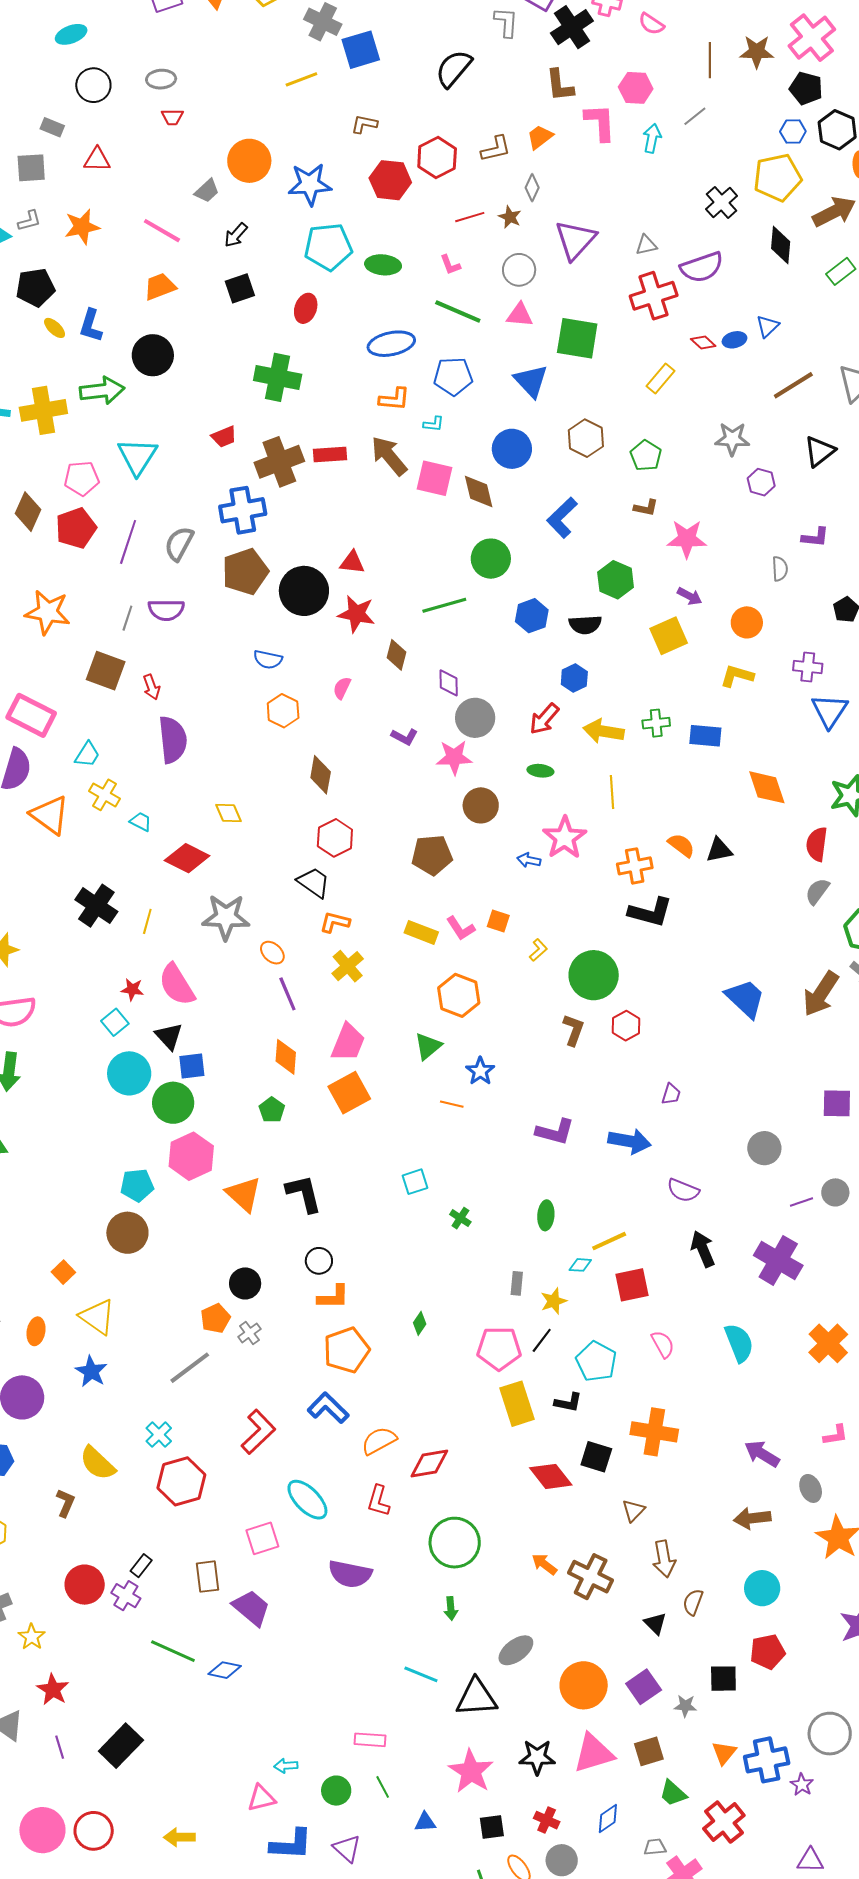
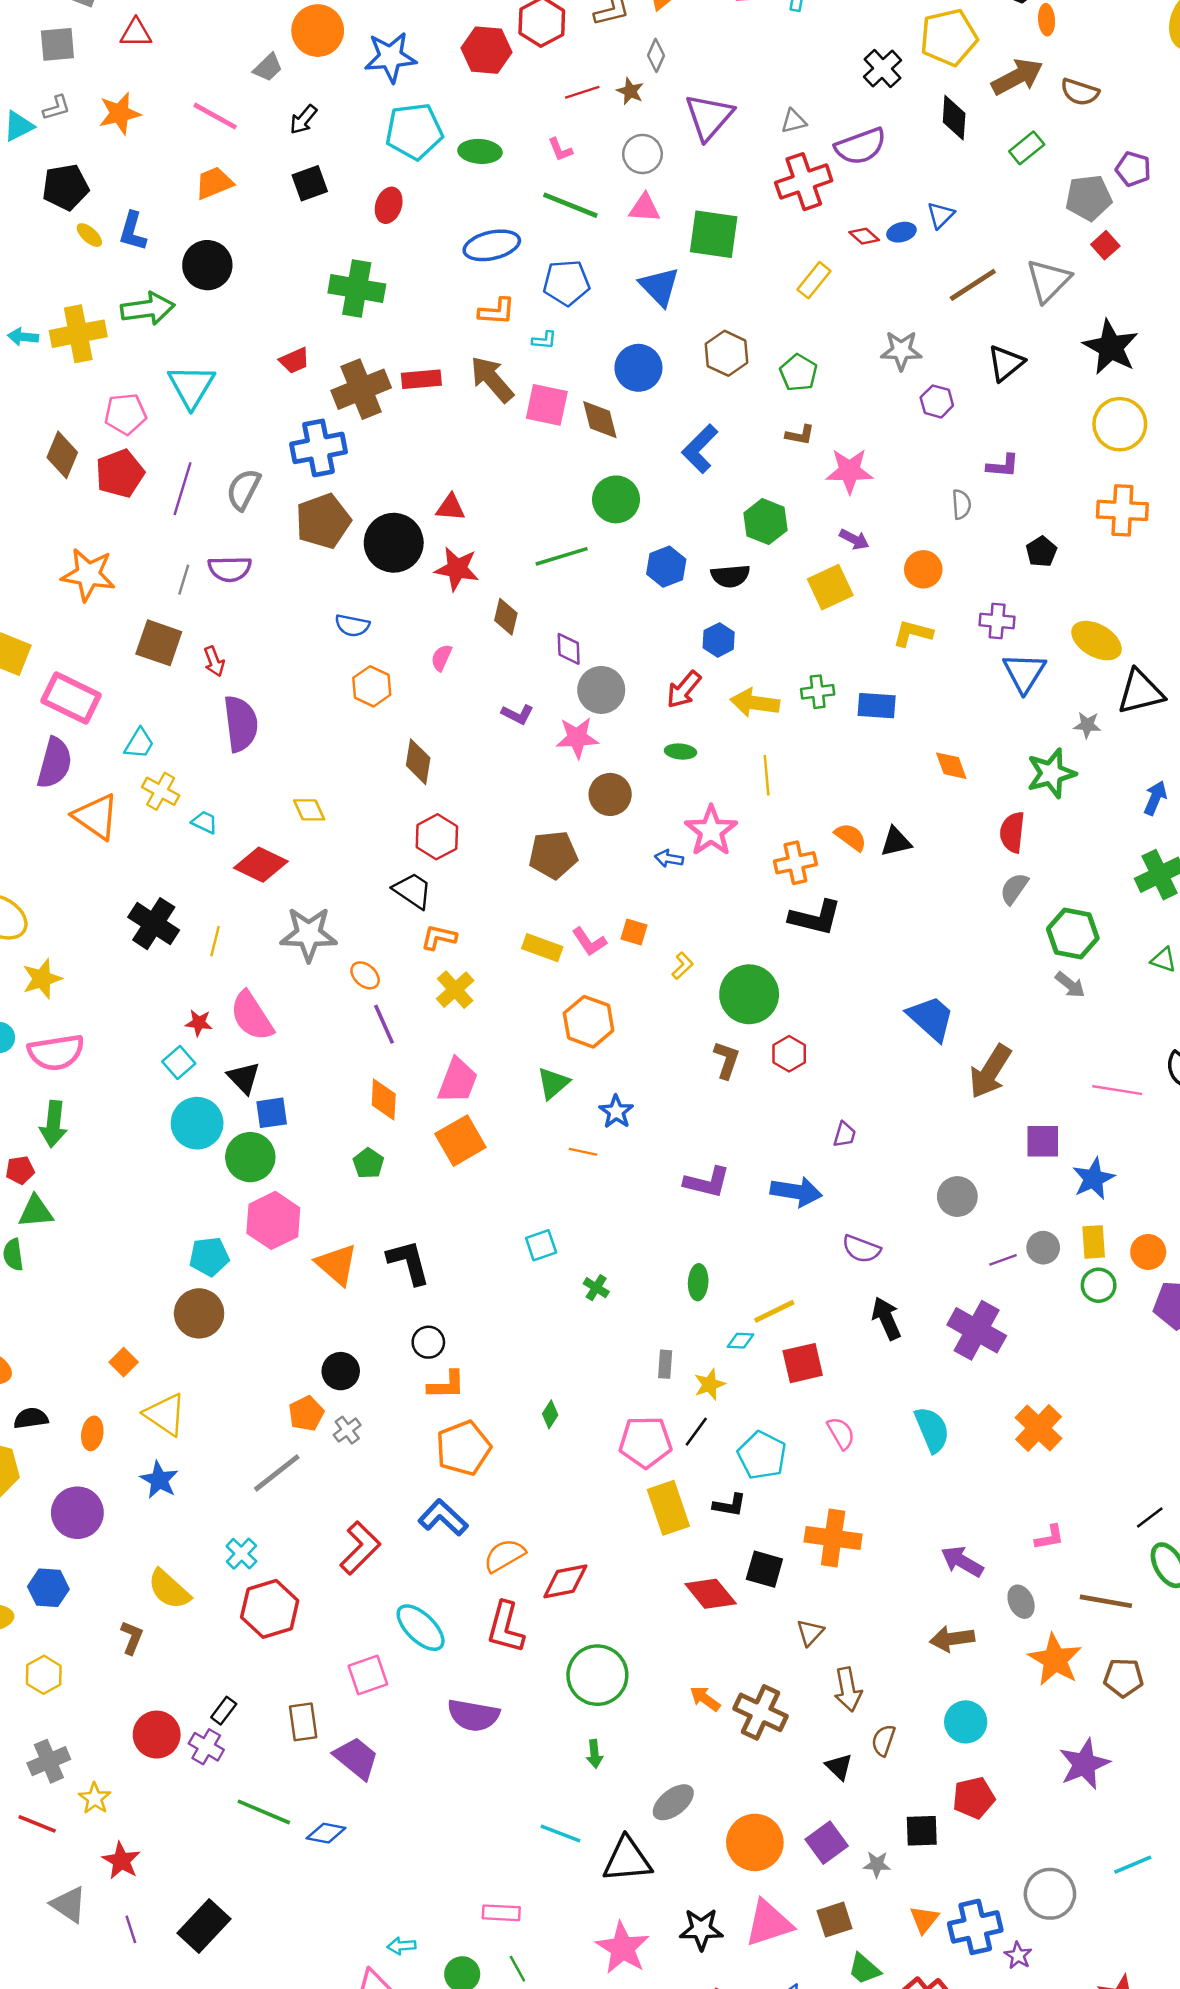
orange diamond: (767, 787) -> (951, 766), size x0.7
brown arrow: (821, 994) -> (990, 1071), moved
red L-shape: (379, 1501) -> (505, 1627), size x1.4

